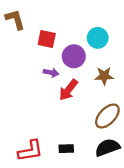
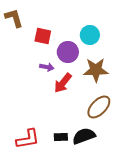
brown star: (104, 76) -> (96, 70), size x1.4
black semicircle: (107, 147) -> (84, 136), moved

